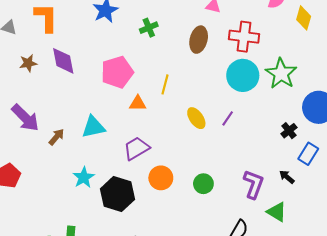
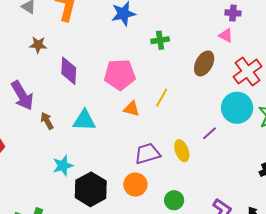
red cross: (244, 37) -> (248, 72), turned 32
purple diamond: (63, 61) -> (69, 71), moved
yellow ellipse: (196, 118) -> (182, 151), moved
purple line: (228, 118) -> (210, 133), moved
brown arrow: (56, 137) -> (47, 121), turned -84
purple trapezoid: (136, 148) -> (147, 154), moved

